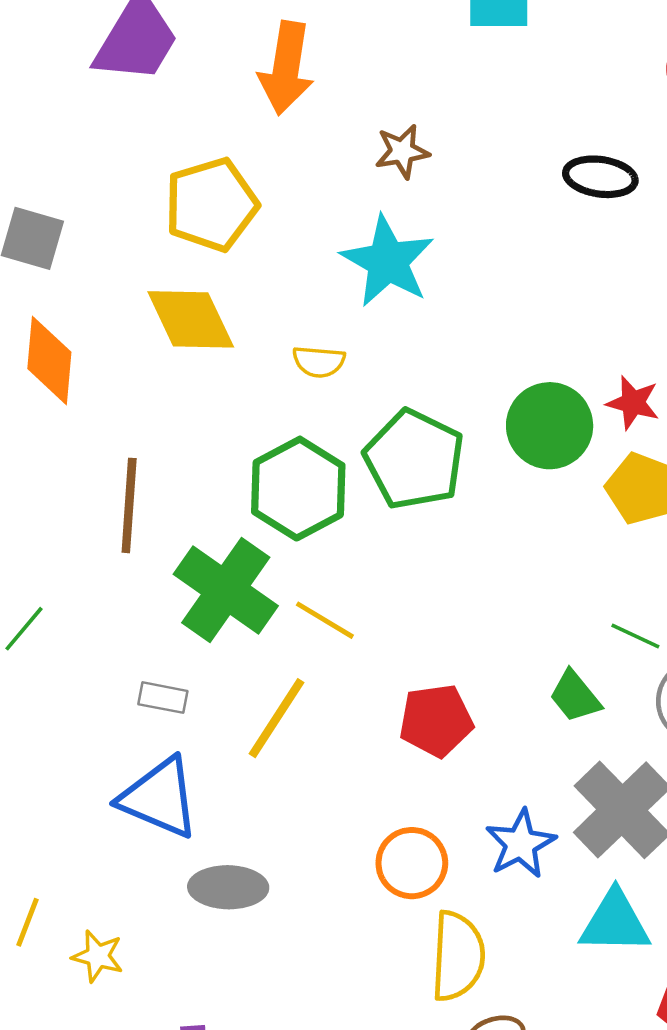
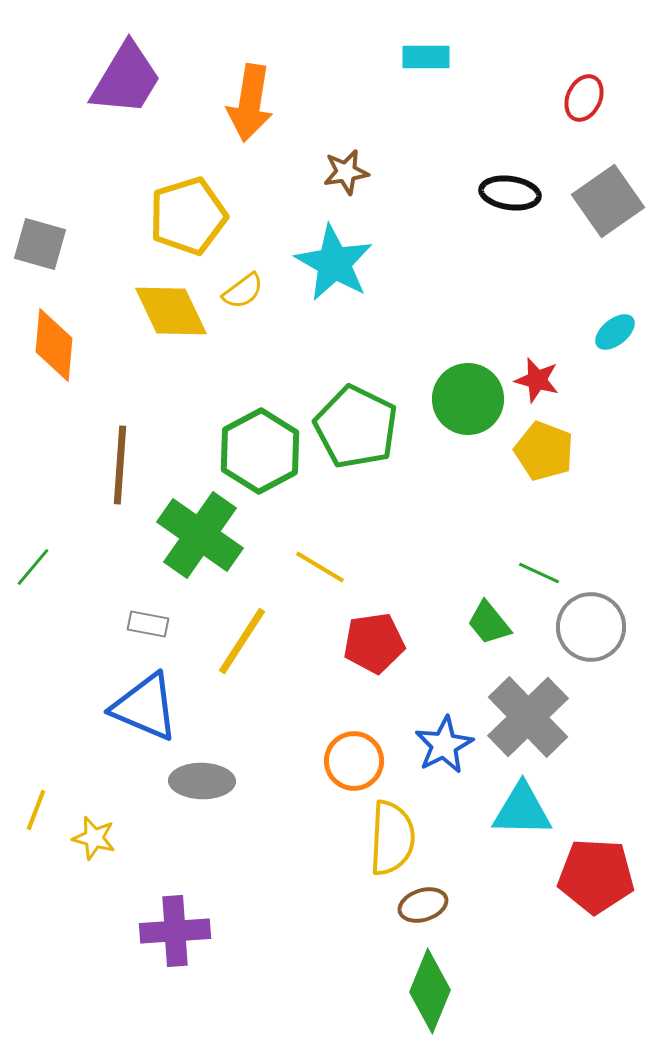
yellow semicircle: (319, 362) -> (243, 291), moved, turned -42
yellow line: (325, 620) -> (320, 567), moved

